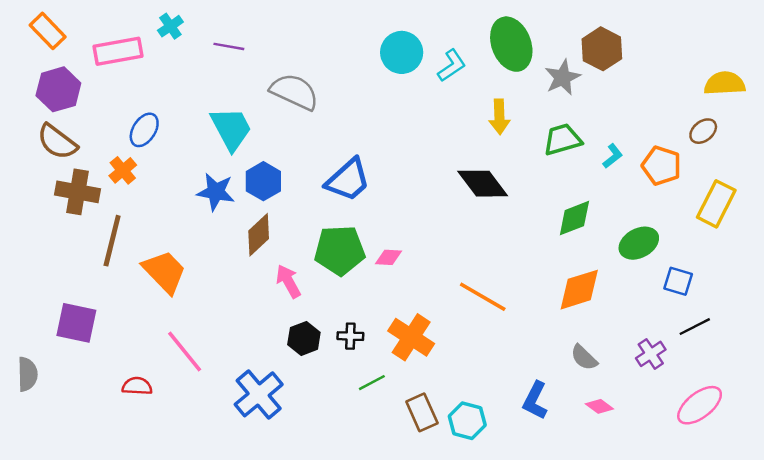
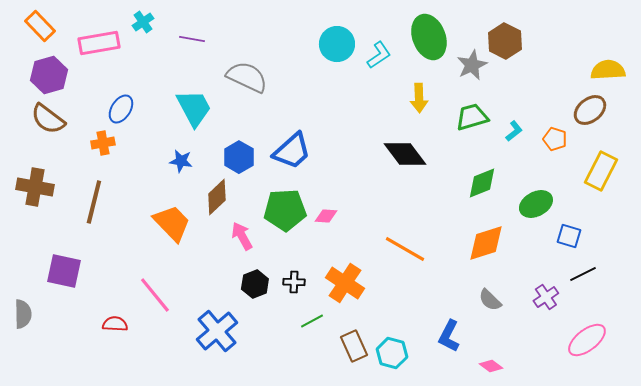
brown ellipse: (703, 131) -> (590, 110), size x1.4
orange pentagon: (661, 166) -> (555, 139), size x0.7
orange cross: (123, 170) -> (103, 143), turned 30
blue hexagon: (263, 181) -> (239, 157), moved
brown cross: (77, 192) -> (35, 187), moved
blue star: (216, 192) -> (181, 161), size x0.7
orange trapezoid: (164, 272) -> (172, 223), moved
pink diamond: (599, 406) -> (491, 366), moved

